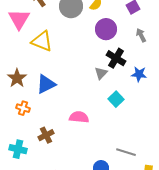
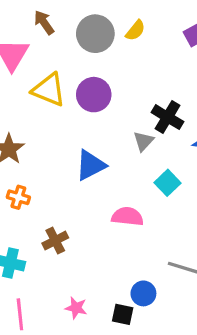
purple circle: (106, 29) -> (94, 95), moved
blue triangle: (46, 84) -> (91, 165), moved
pink semicircle: (79, 117) -> (127, 216), moved

